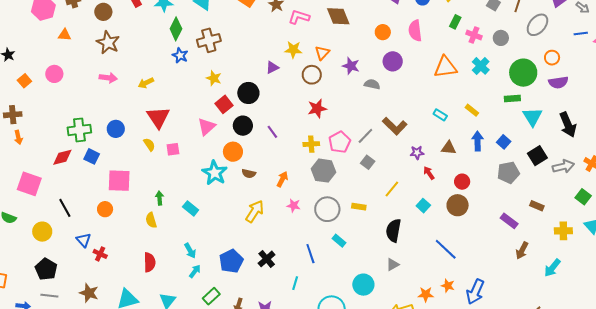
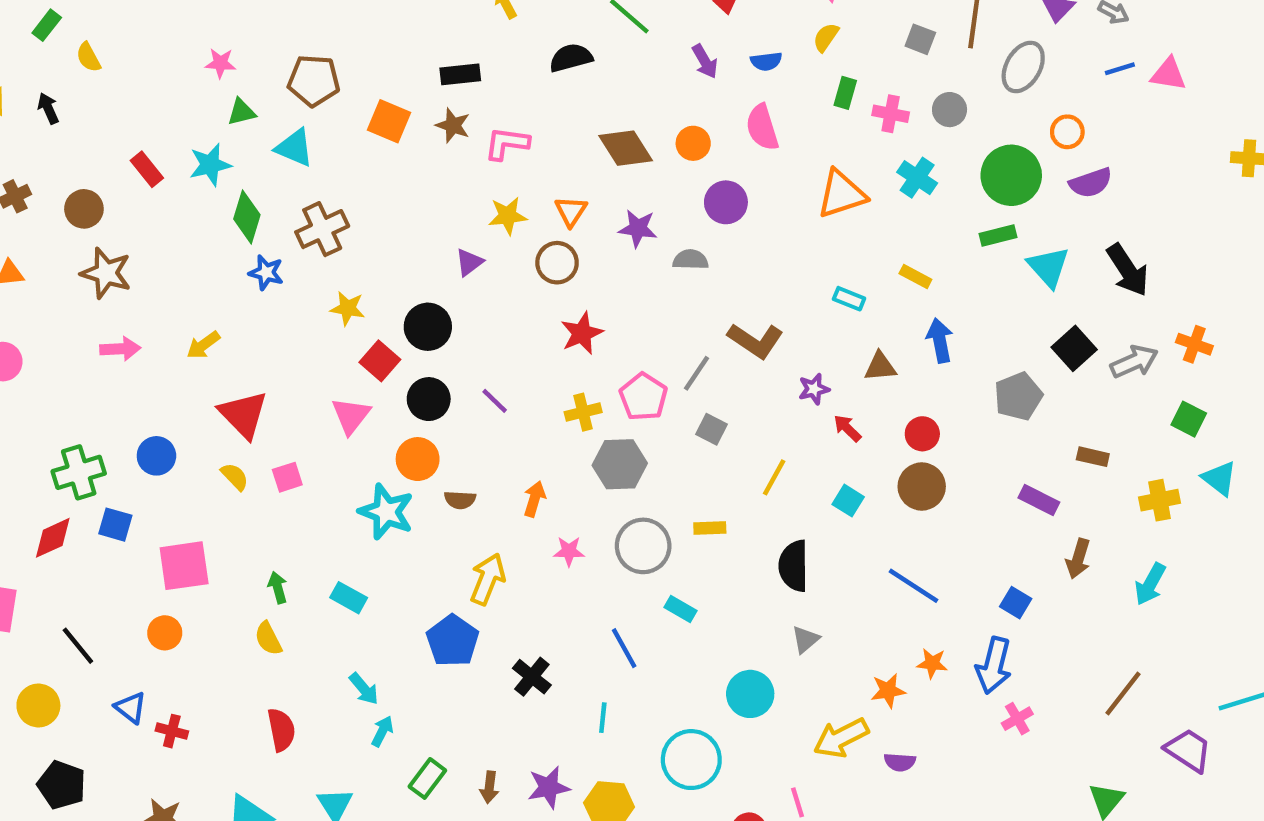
brown diamond: (338, 16) -> (626, 148), moved
blue square: (504, 142) -> (1016, 603), moved
blue pentagon: (231, 261) -> (453, 641), moved

